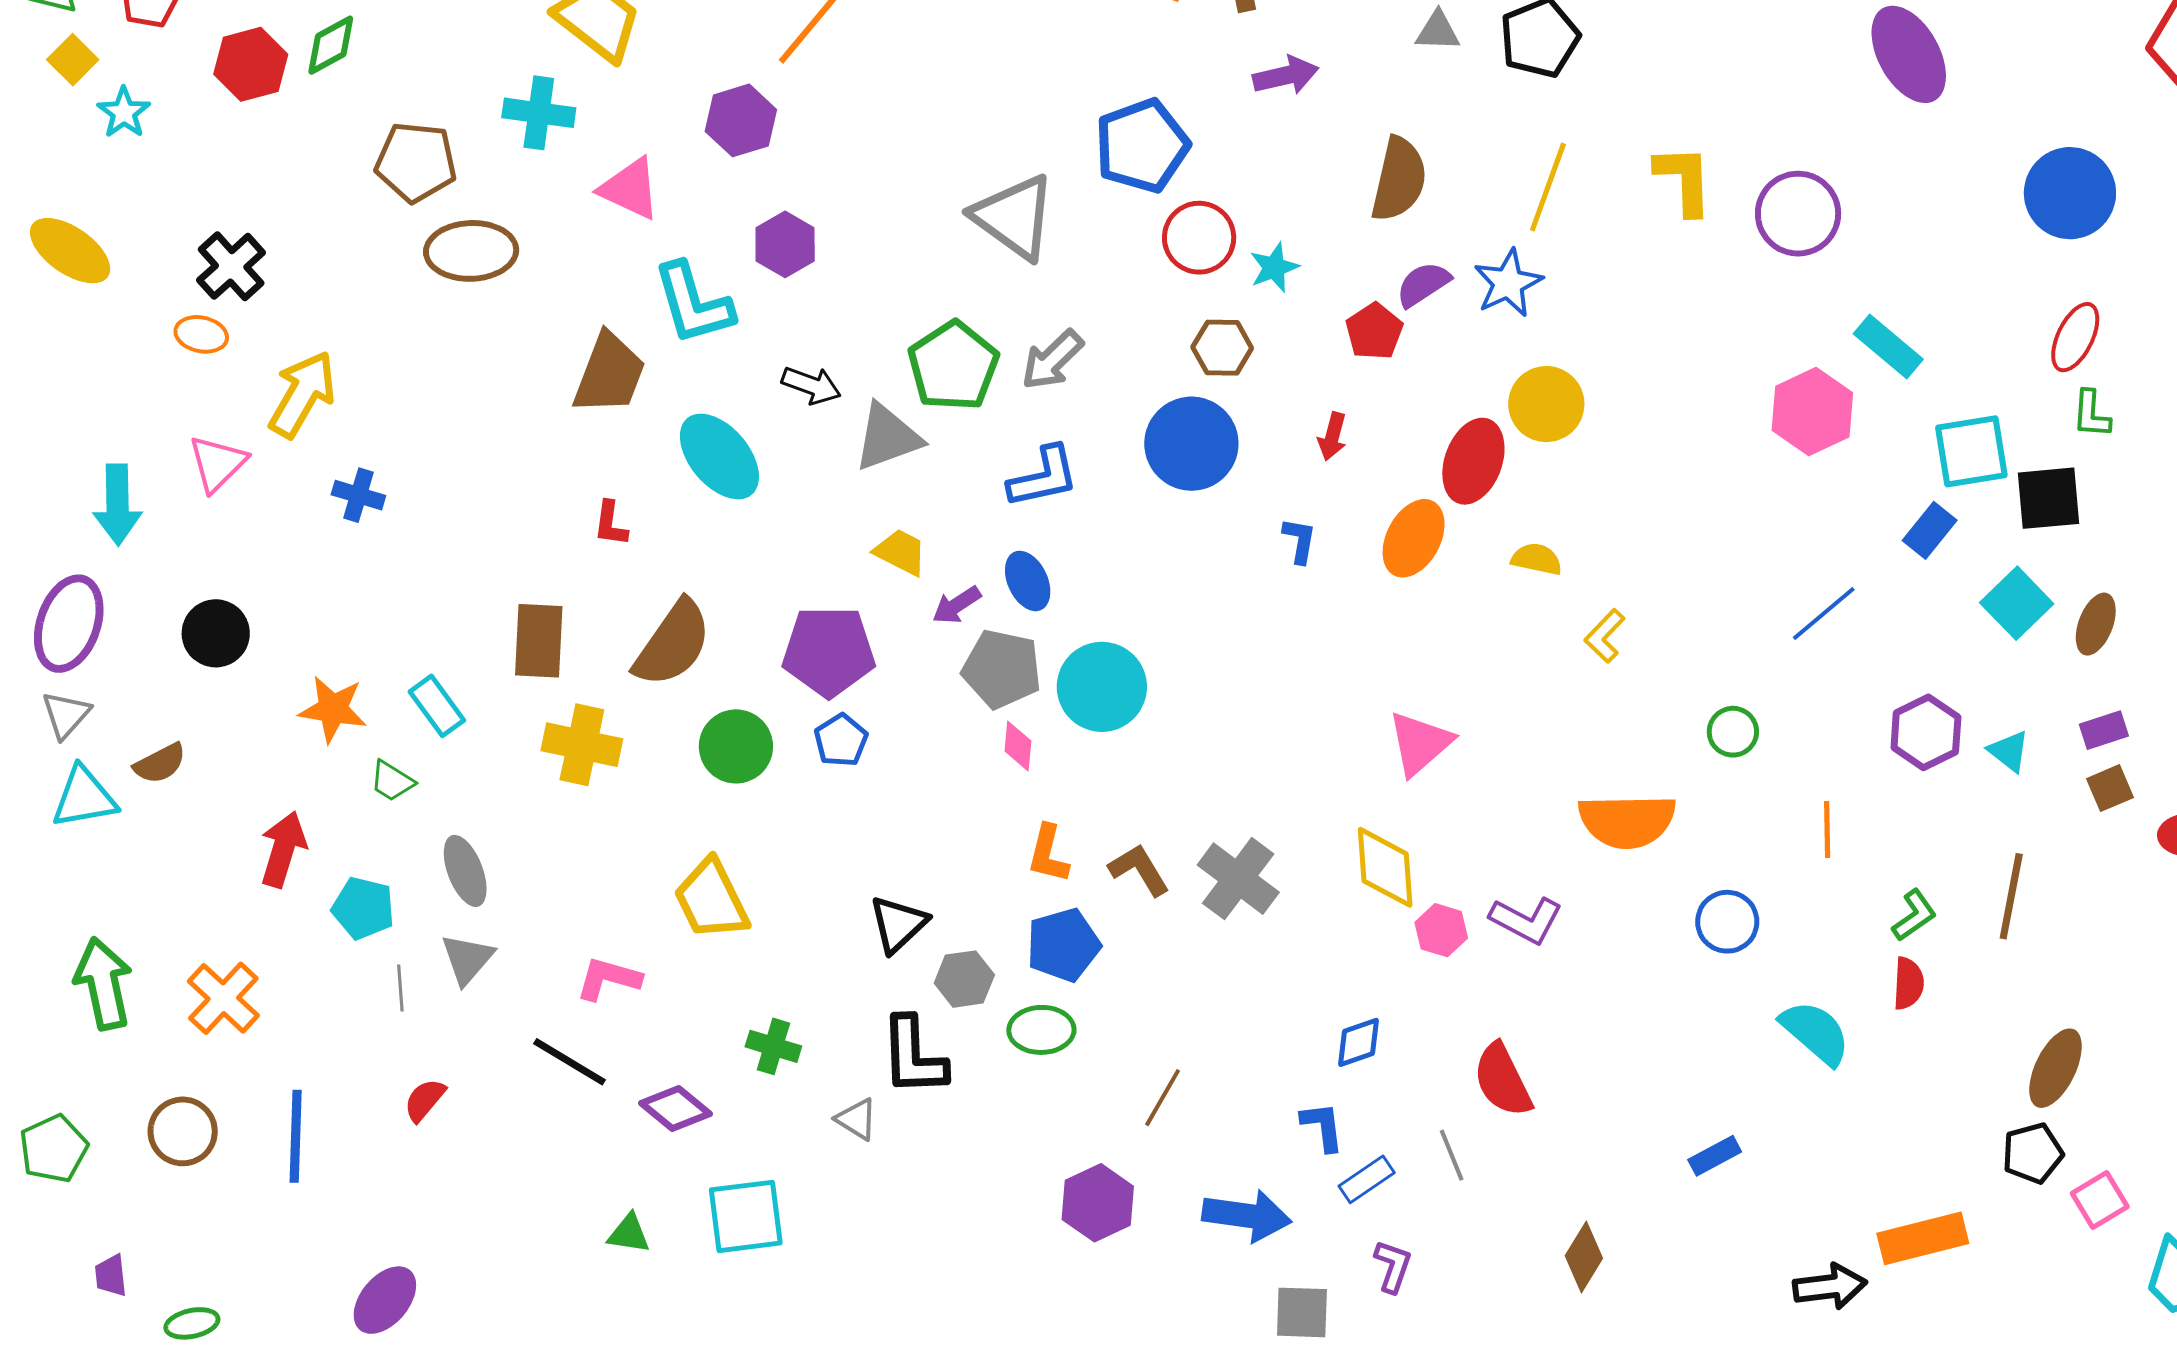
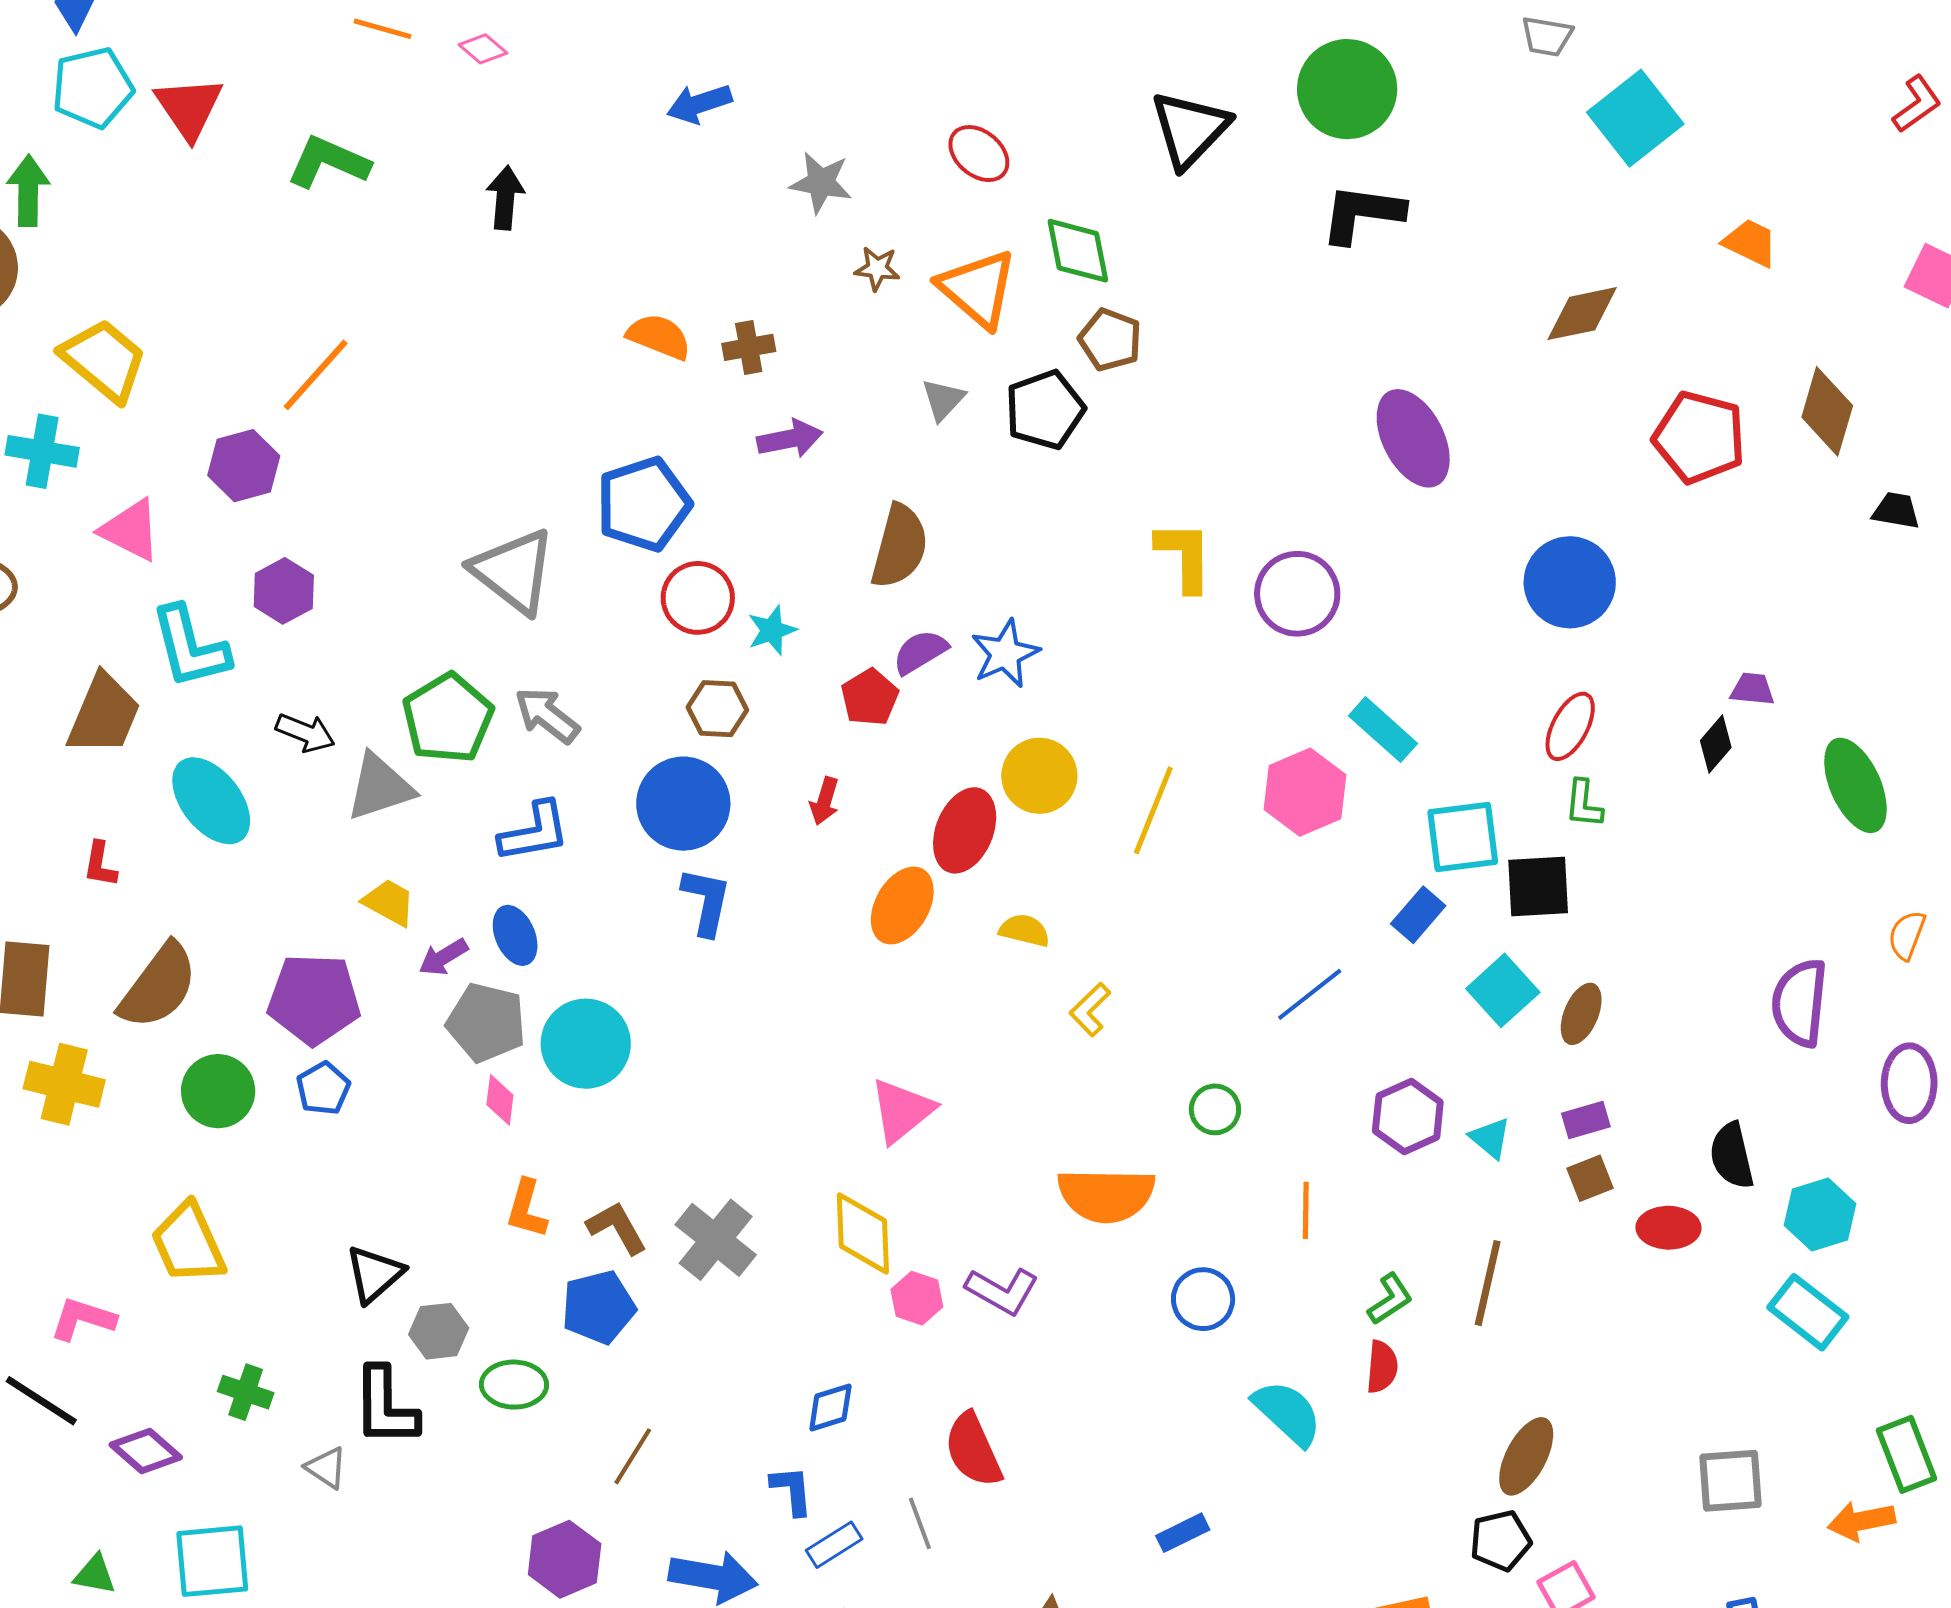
gray triangle: (1438, 31) -> (943, 400), turned -51
yellow line: (1548, 187) -> (1153, 810), moved
gray arrow: (1052, 360) -> (547, 715), turned 80
blue L-shape: (1300, 540) -> (706, 901), moved, size x1.5
blue pentagon: (1063, 945) -> (598, 1307), moved

